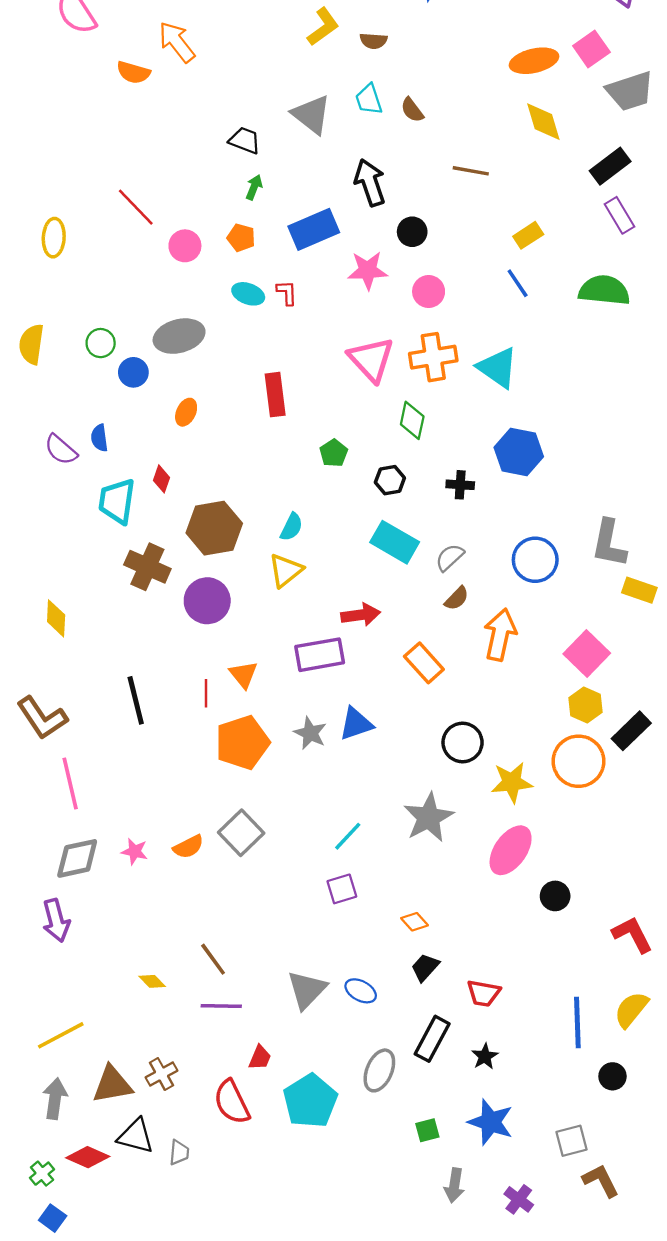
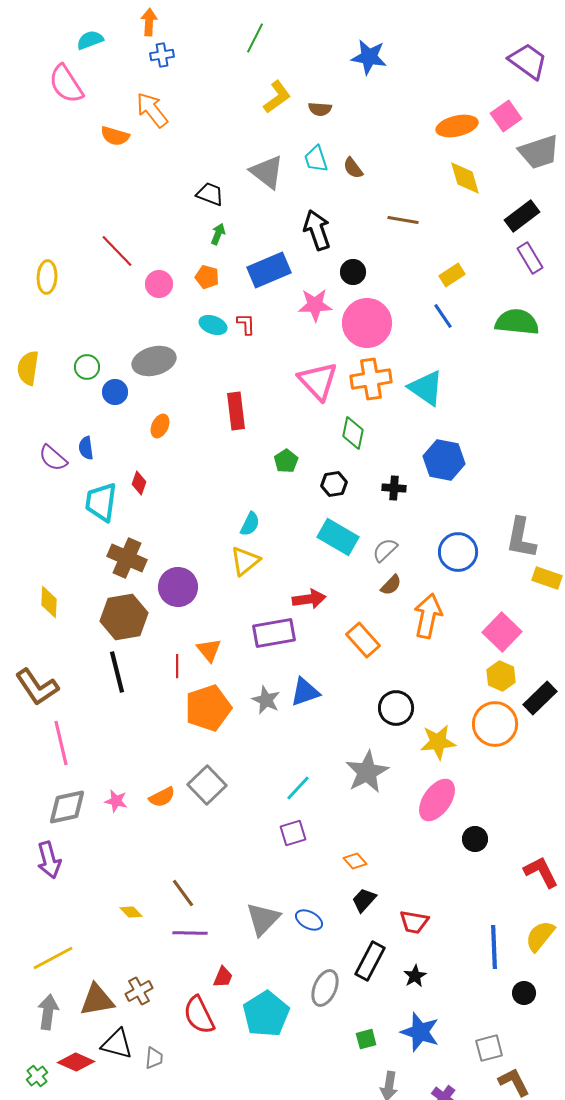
pink circle: (429, 292) -> (367, 323), size x1.8
brown hexagon: (214, 528) -> (124, 617), moved

